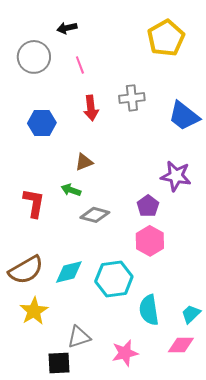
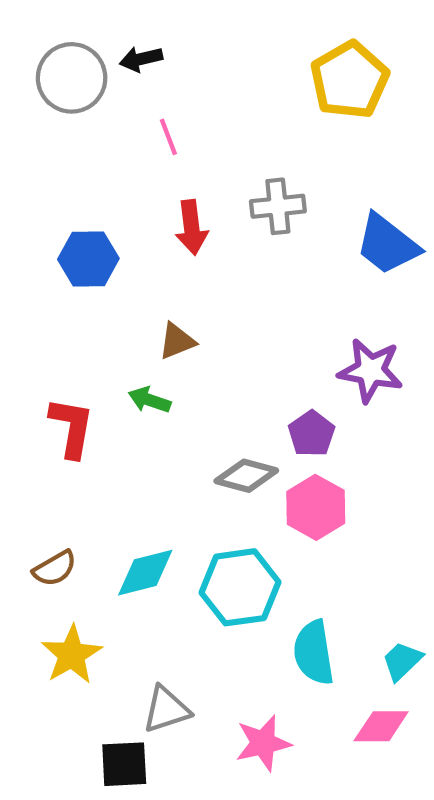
gray circle: (34, 57) -> (72, 78), moved
gray diamond: (95, 215) -> (246, 476), moved
brown semicircle: (26, 270) -> (55, 568), size x0.6

